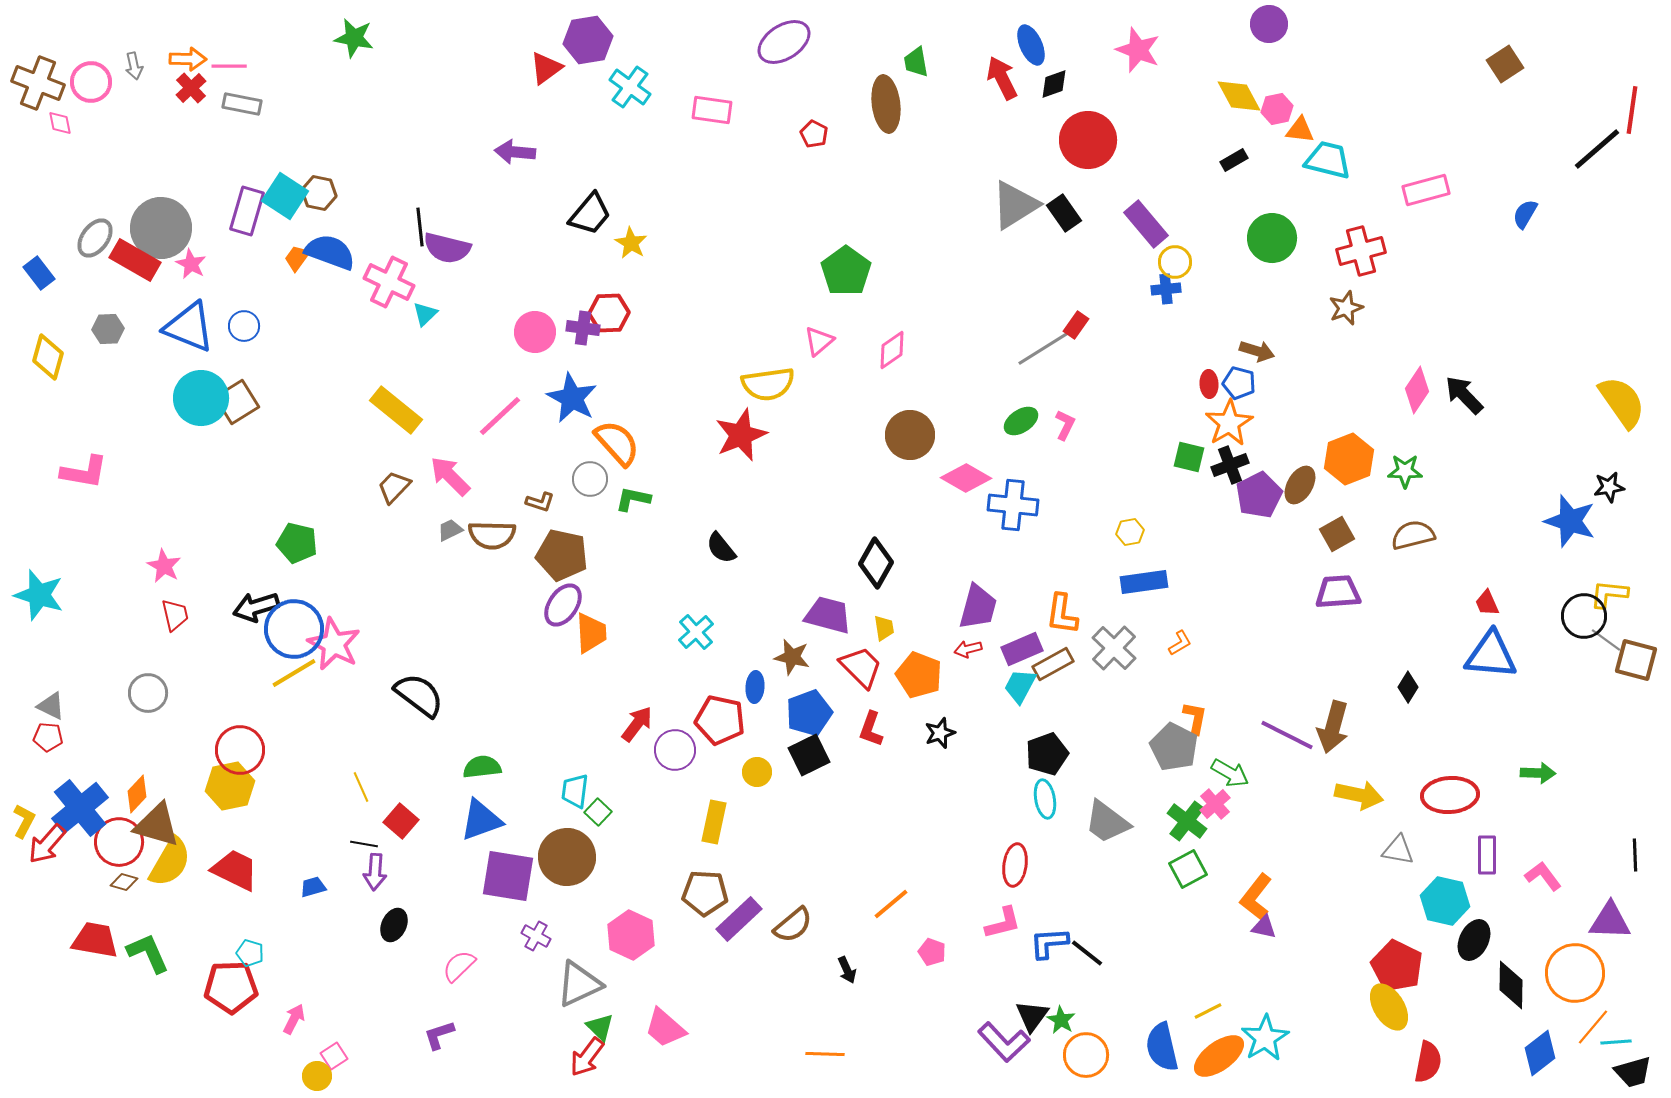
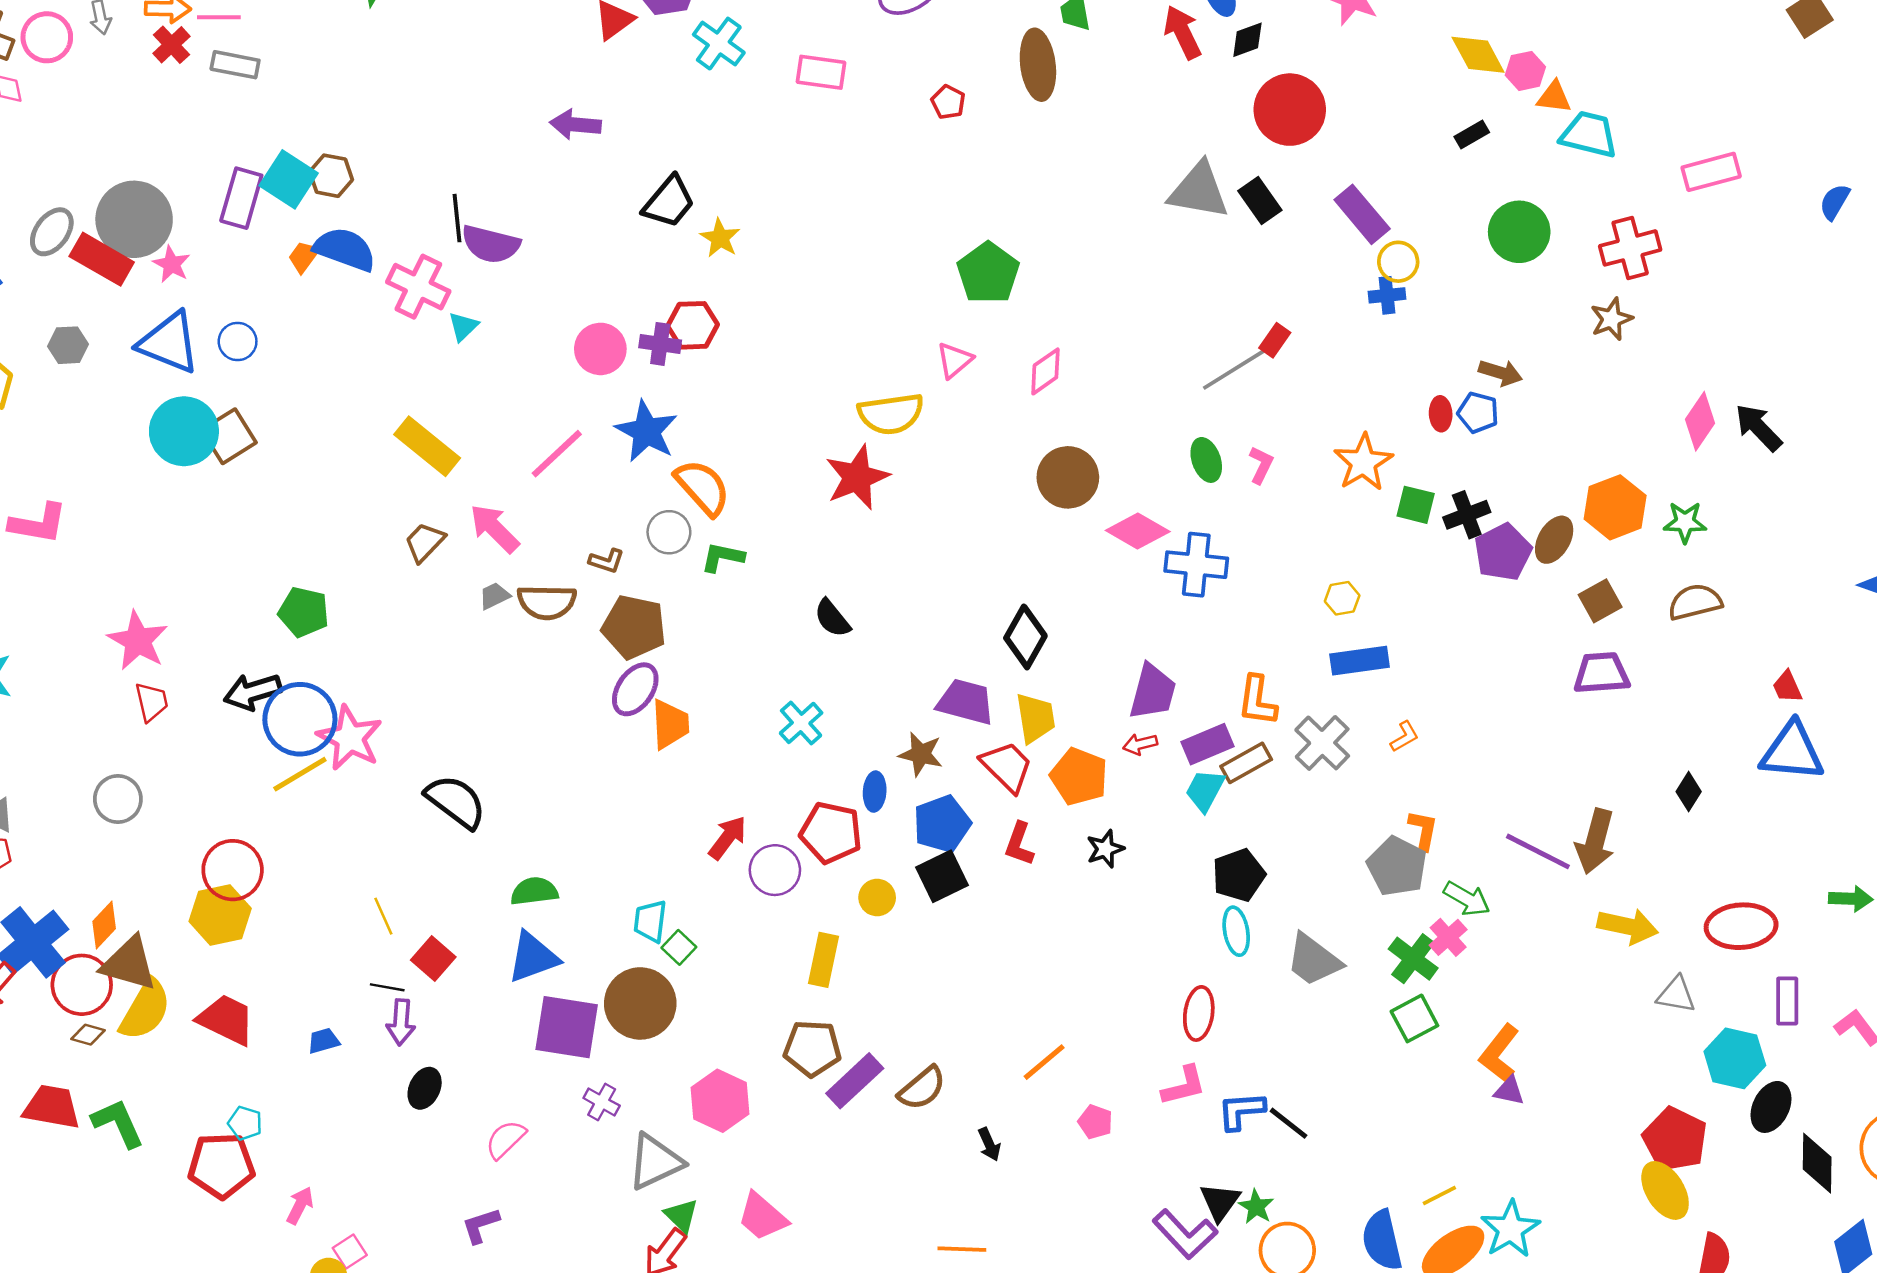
gray triangle: (1015, 205) -> (1199, 191), turned 42
green ellipse: (1021, 421) -> (1206, 460), turned -76
orange star: (1229, 423) -> (1363, 462), moved
pink star: (164, 566) -> (138, 641), size x1.4
yellow trapezoid: (884, 628) -> (1035, 718), size x1.6

